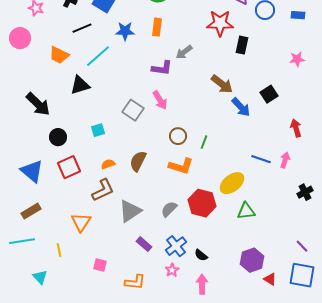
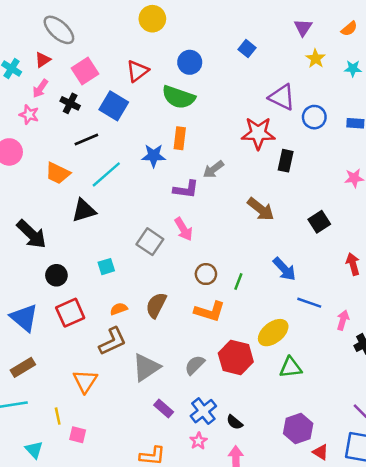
blue star: (125, 31) -> (154, 156), moved
blue arrow: (241, 107) -> (284, 269), moved
pink arrow: (285, 160) -> (343, 320), moved
pink square: (100, 265) -> (78, 435), moved

